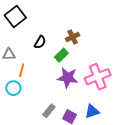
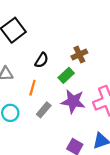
orange line: (22, 70) -> (32, 88), moved
gray rectangle: (49, 111) -> (44, 110), moved

